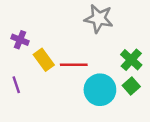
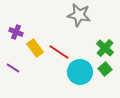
red line: (74, 65) -> (59, 52), turned 35
purple line: (16, 85) -> (13, 68), turned -40

